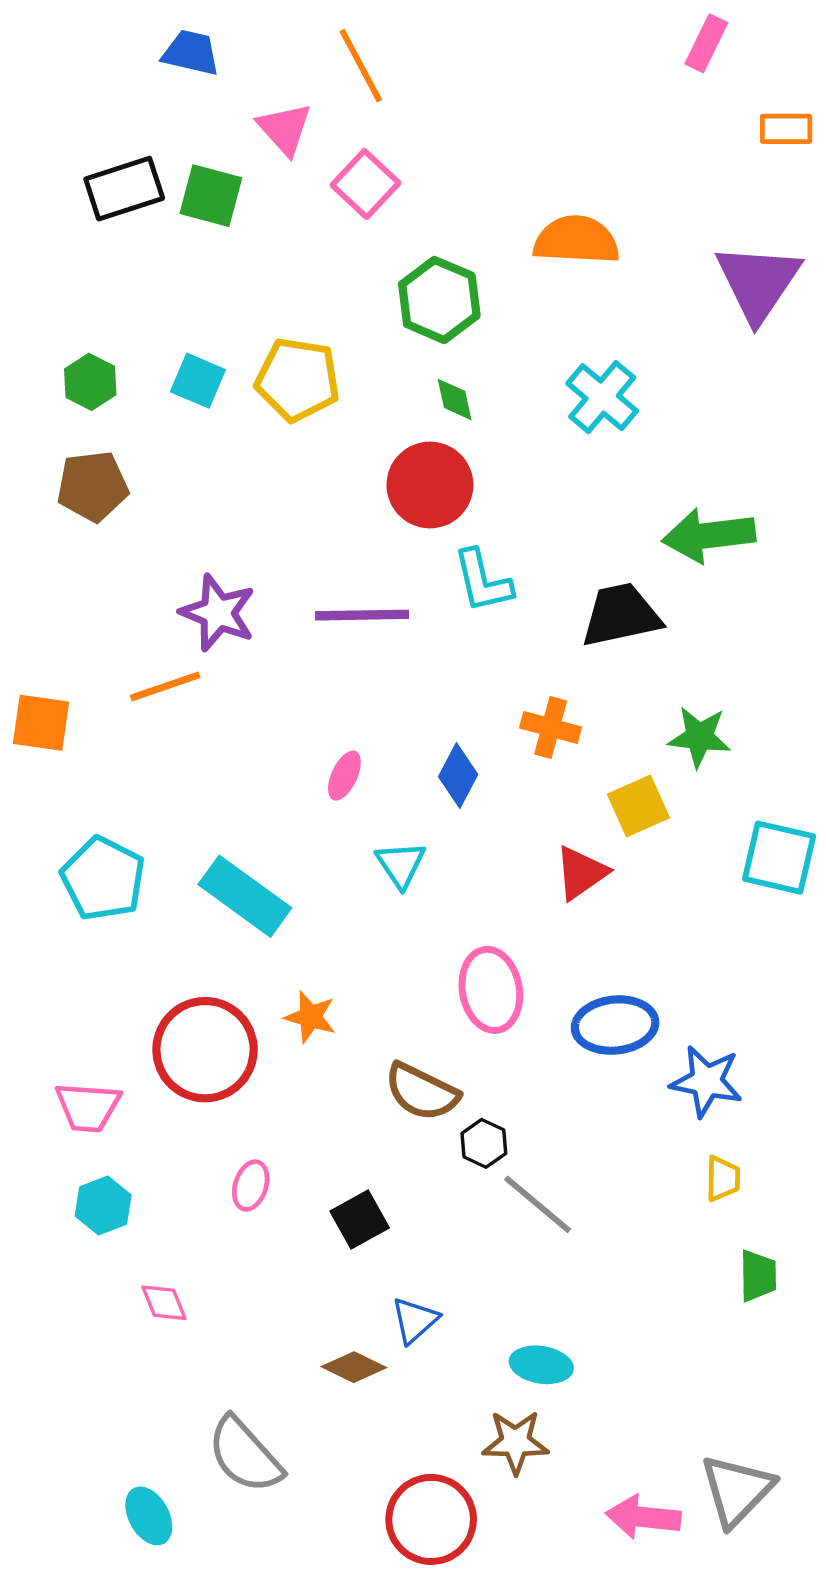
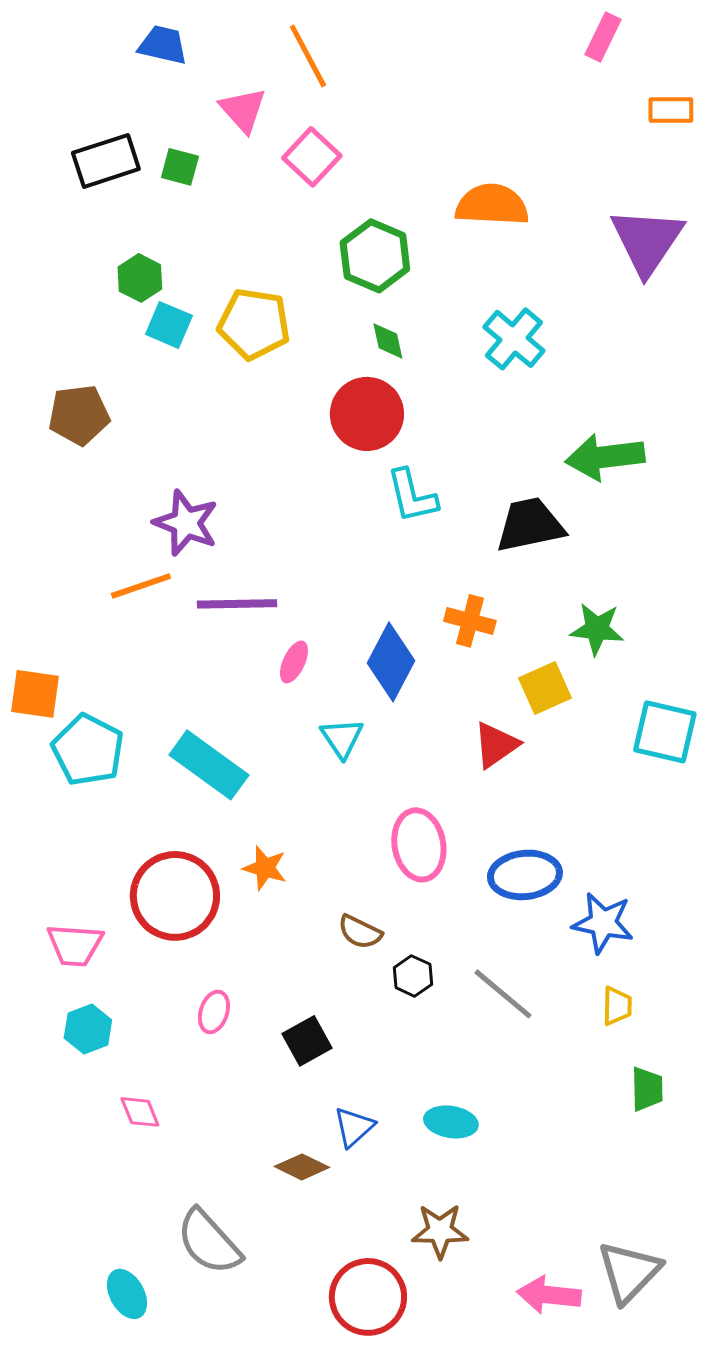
green square: (211, 196) -> (180, 167), size x0.7
green hexagon: (90, 382) -> (140, 278), moved
purple line: (362, 615) -> (237, 604), moved
orange square: (41, 723) -> (35, 694), moved
blue diamond: (458, 776) -> (391, 662), size x1.4
brown semicircle: (422, 1092) -> (360, 932), size x0.7
gray line: (538, 1204) -> (503, 994), moved
cyan ellipse: (541, 1365) -> (451, 1122), moved

